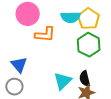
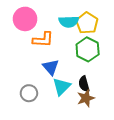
blue triangle: (19, 65) -> (51, 67), moved
gray circle: (14, 87) -> (29, 93), moved

